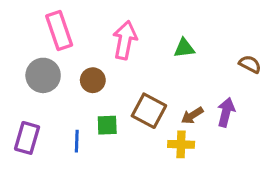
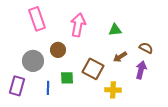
brown semicircle: (250, 64) -> (146, 48), moved
gray circle: (43, 75) -> (33, 61), moved
brown arrow: (192, 115) -> (120, 57), moved

